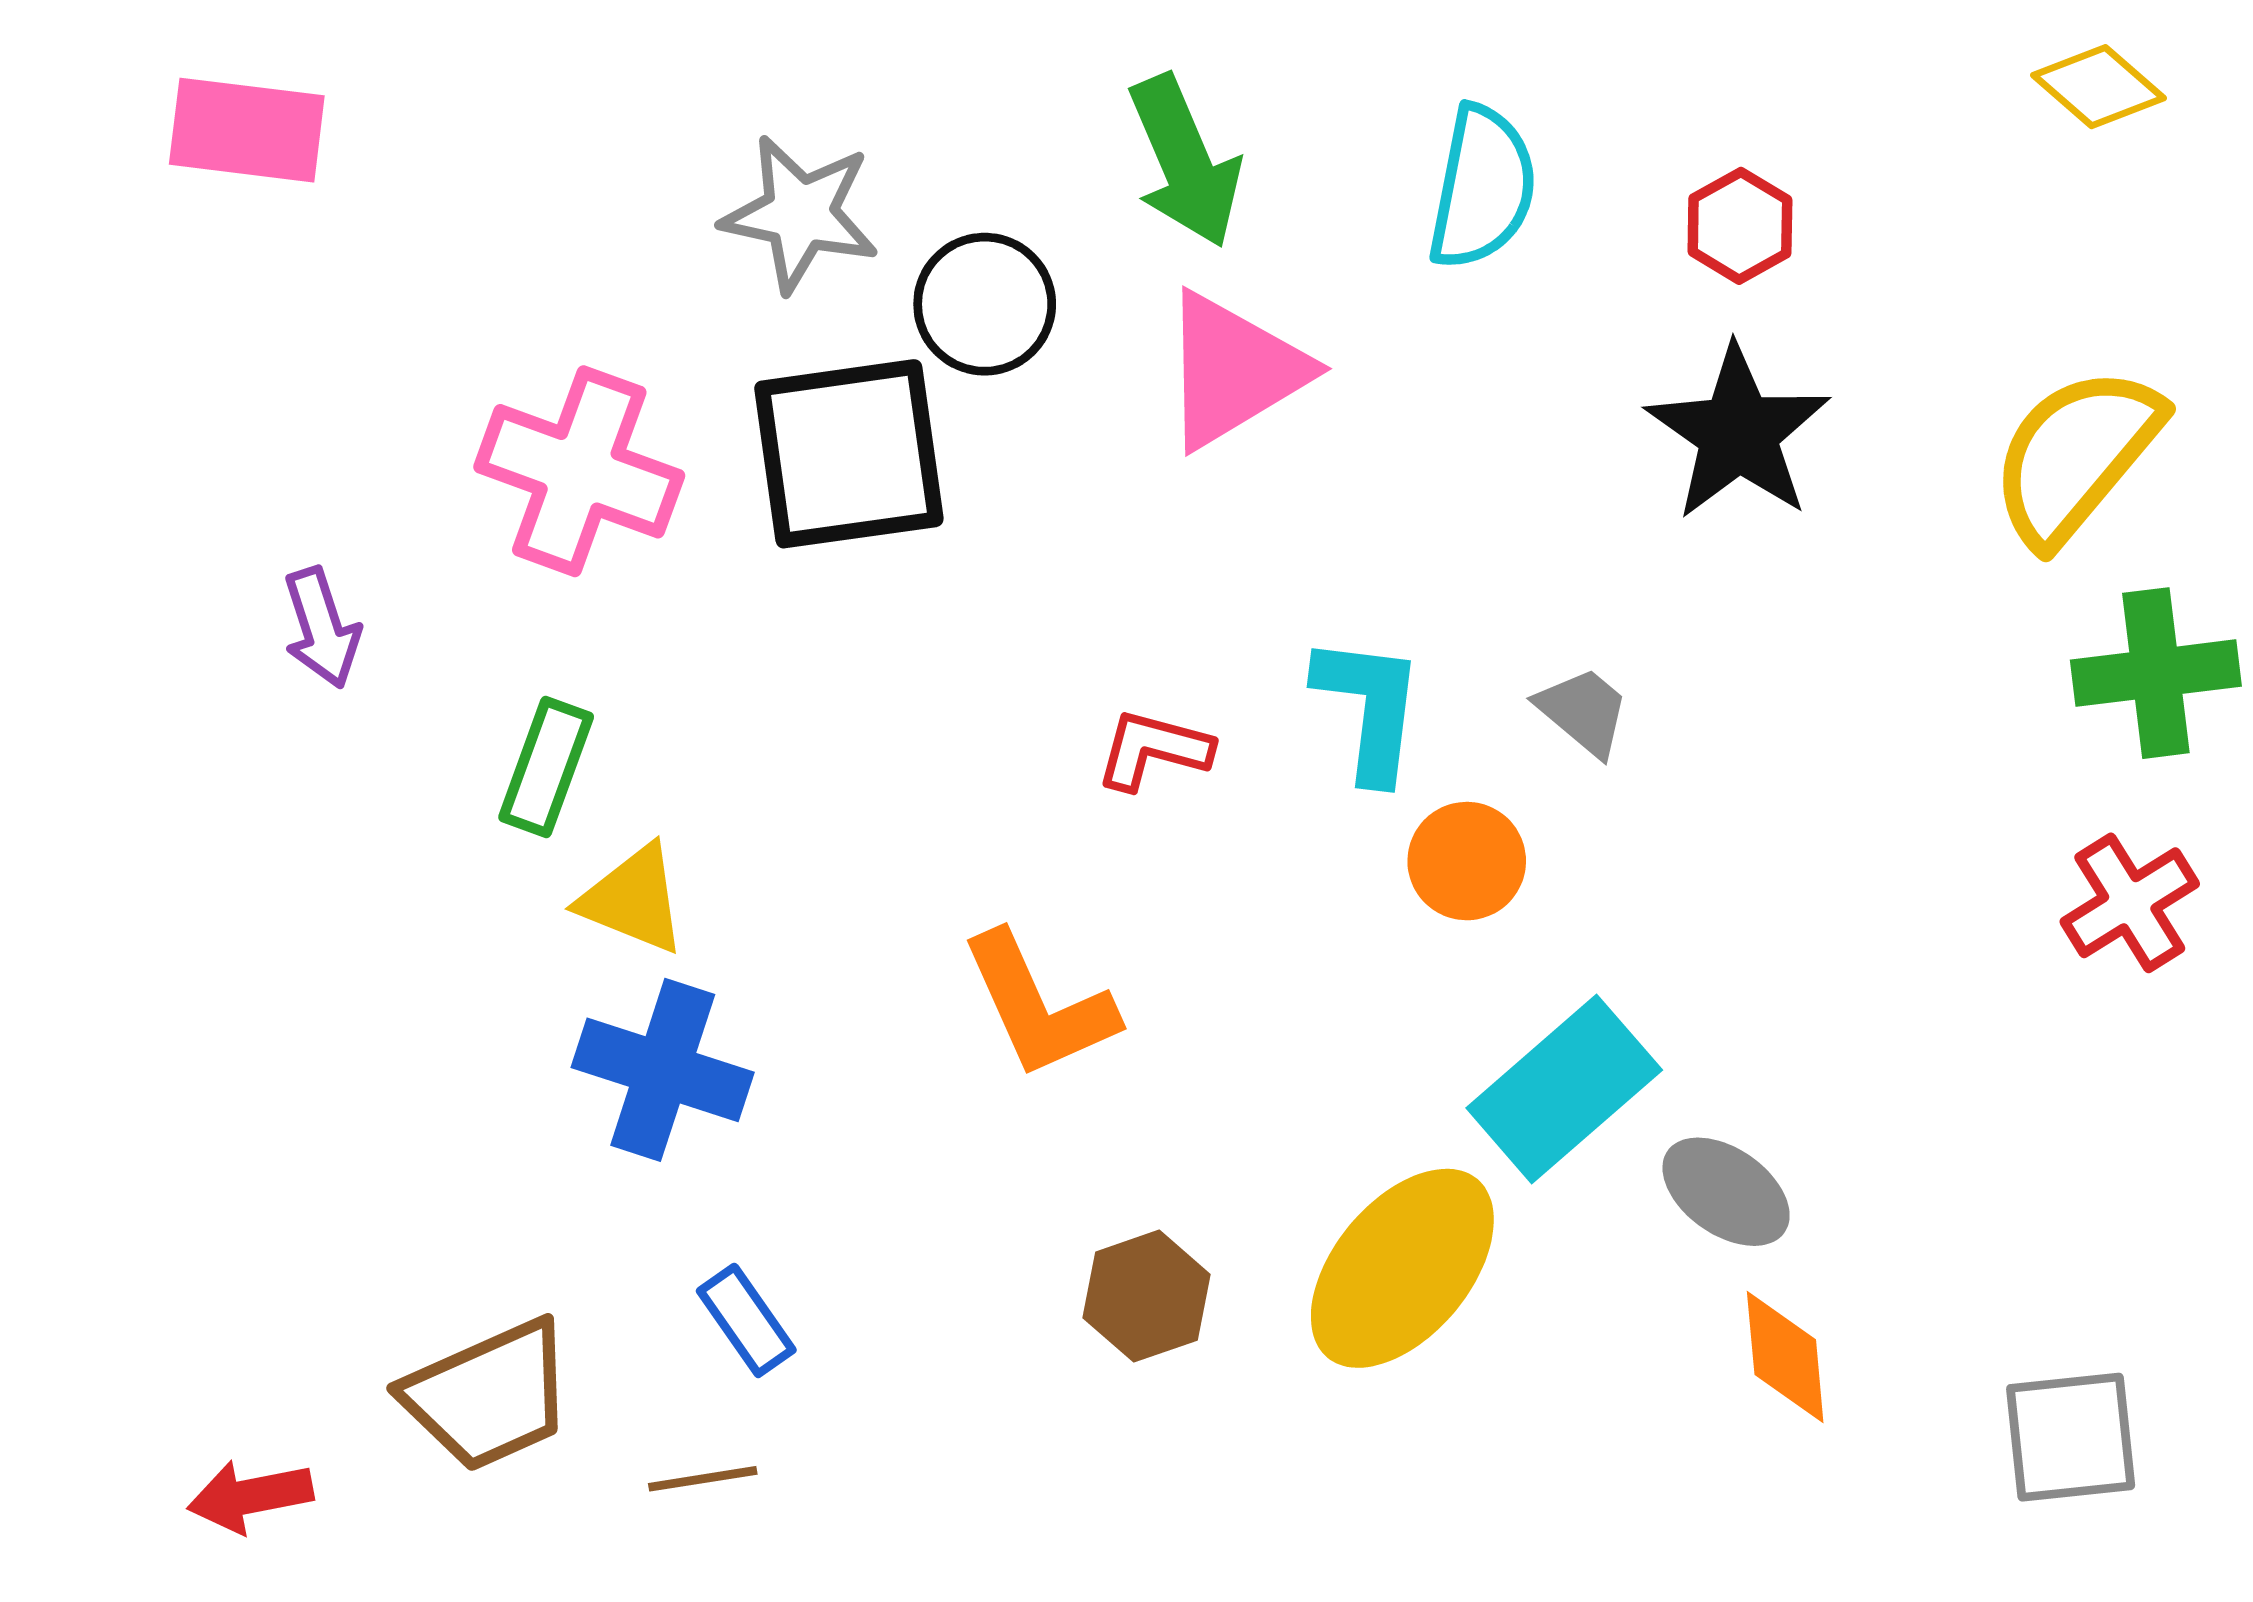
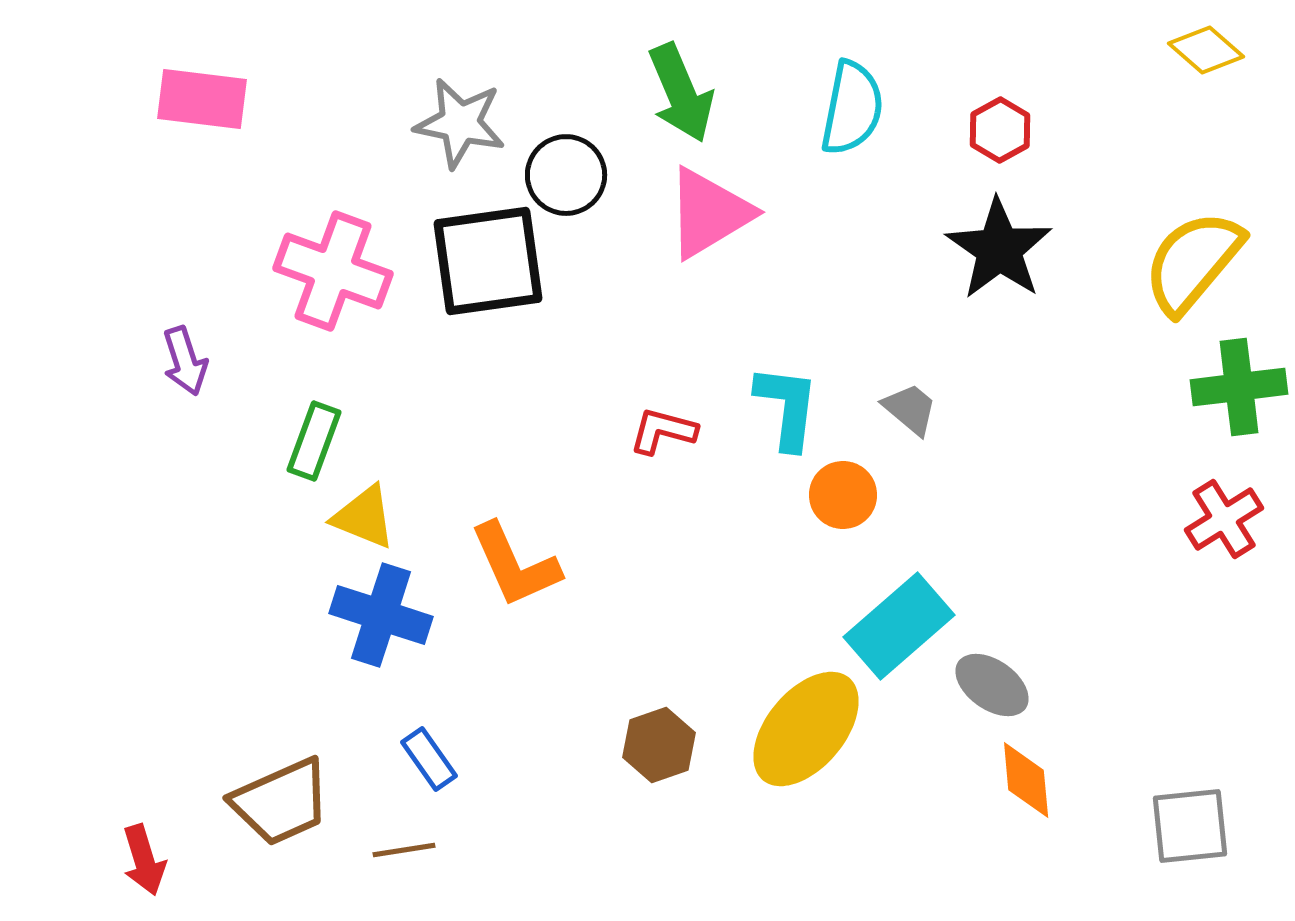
pink rectangle: (247, 130) -> (202, 99), moved
orange L-shape: (1039, 1005) -> (515, 565), moved
red arrow: (250, 1496) -> (144, 860), turned -96

